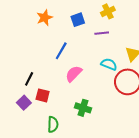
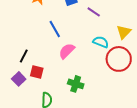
purple line: (102, 33) -> (94, 12), turned 40
blue line: (61, 51) -> (55, 29), turned -60

